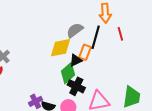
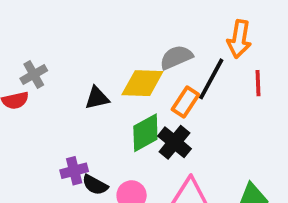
black triangle: (76, 60) -> (97, 98), moved
black cross: (76, 86) -> (174, 142), moved

